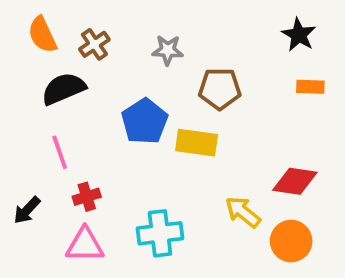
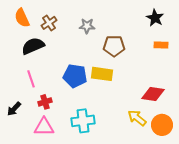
blue pentagon: (145, 121) -> (75, 76), moved, turned -30
yellow arrow: (243, 212) -> (137, 118), moved
orange circle: (291, 241) -> (162, 125), moved

